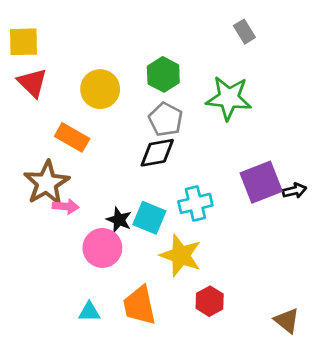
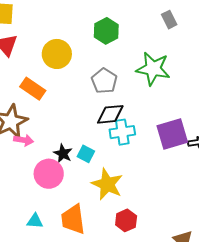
green hexagon: (163, 74) -> (106, 31), moved
black diamond: (157, 153) -> (110, 114), moved
cyan cross: (195, 203) -> (122, 132), moved
cyan square: (149, 218) -> (86, 154), size x0.7

